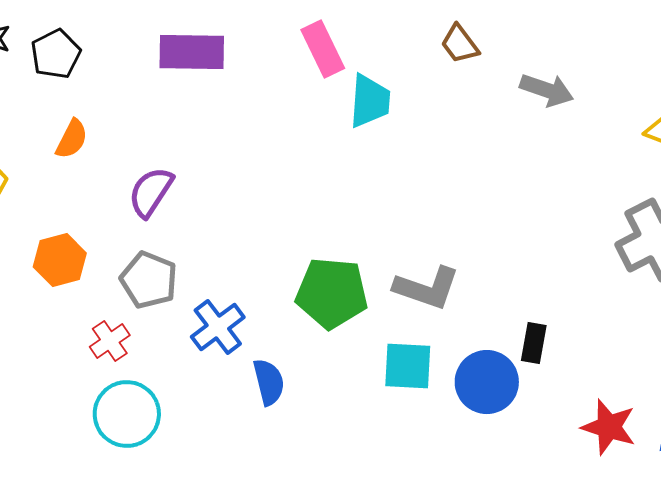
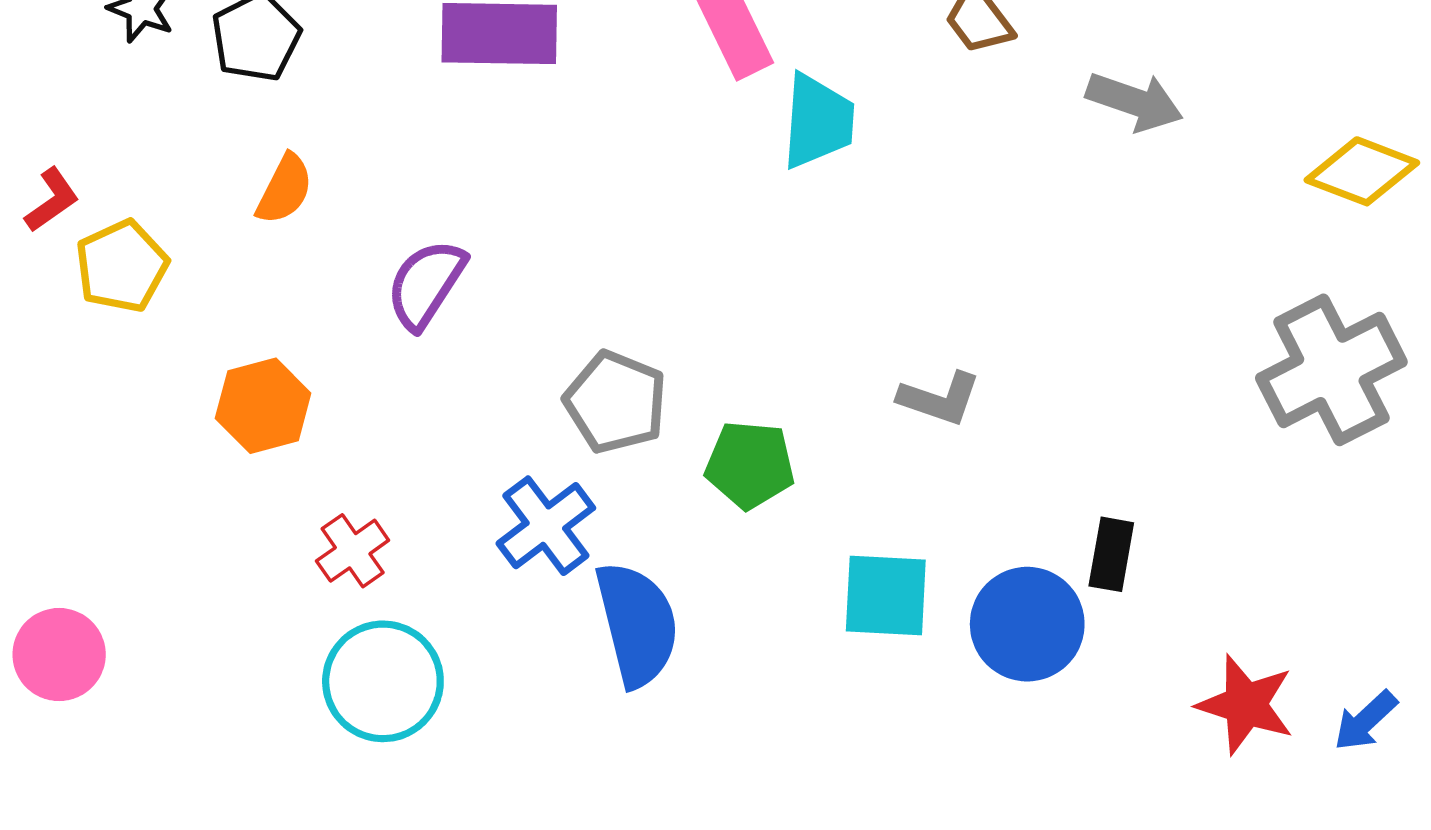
gray pentagon: (149, 280) -> (616, 402), moved
gray L-shape: (427, 288) -> (940, 399), moved, size x0.7
green pentagon: (332, 293) -> (750, 465), size x0.7
blue semicircle: (269, 382) -> (637, 624), size x1.5

